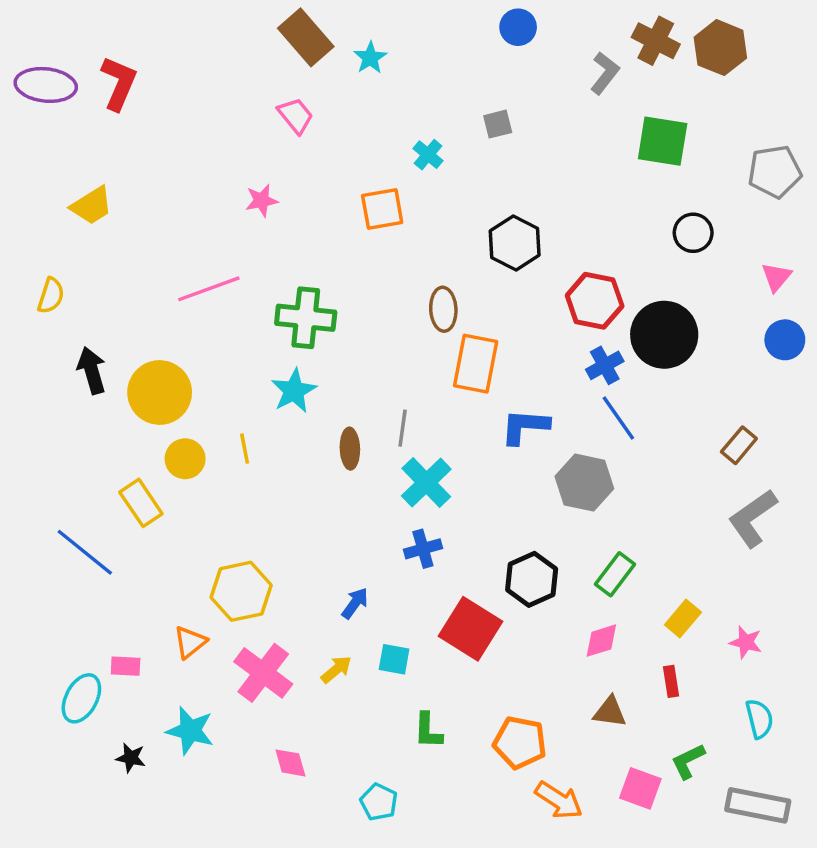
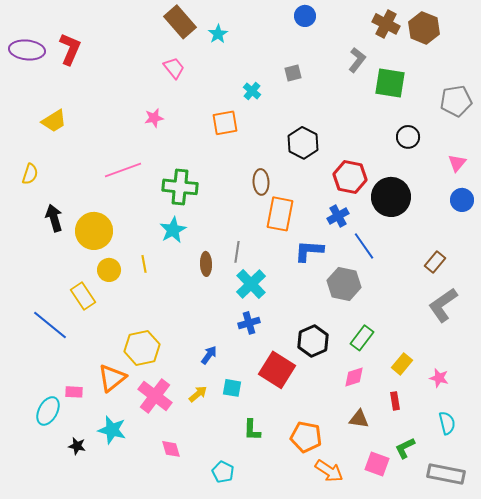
gray L-shape: (605, 73) -> (357, 60), moved
blue cross: (605, 365) -> (338, 216), moved
orange triangle: (190, 642) -> (112, 378), size x1.4

